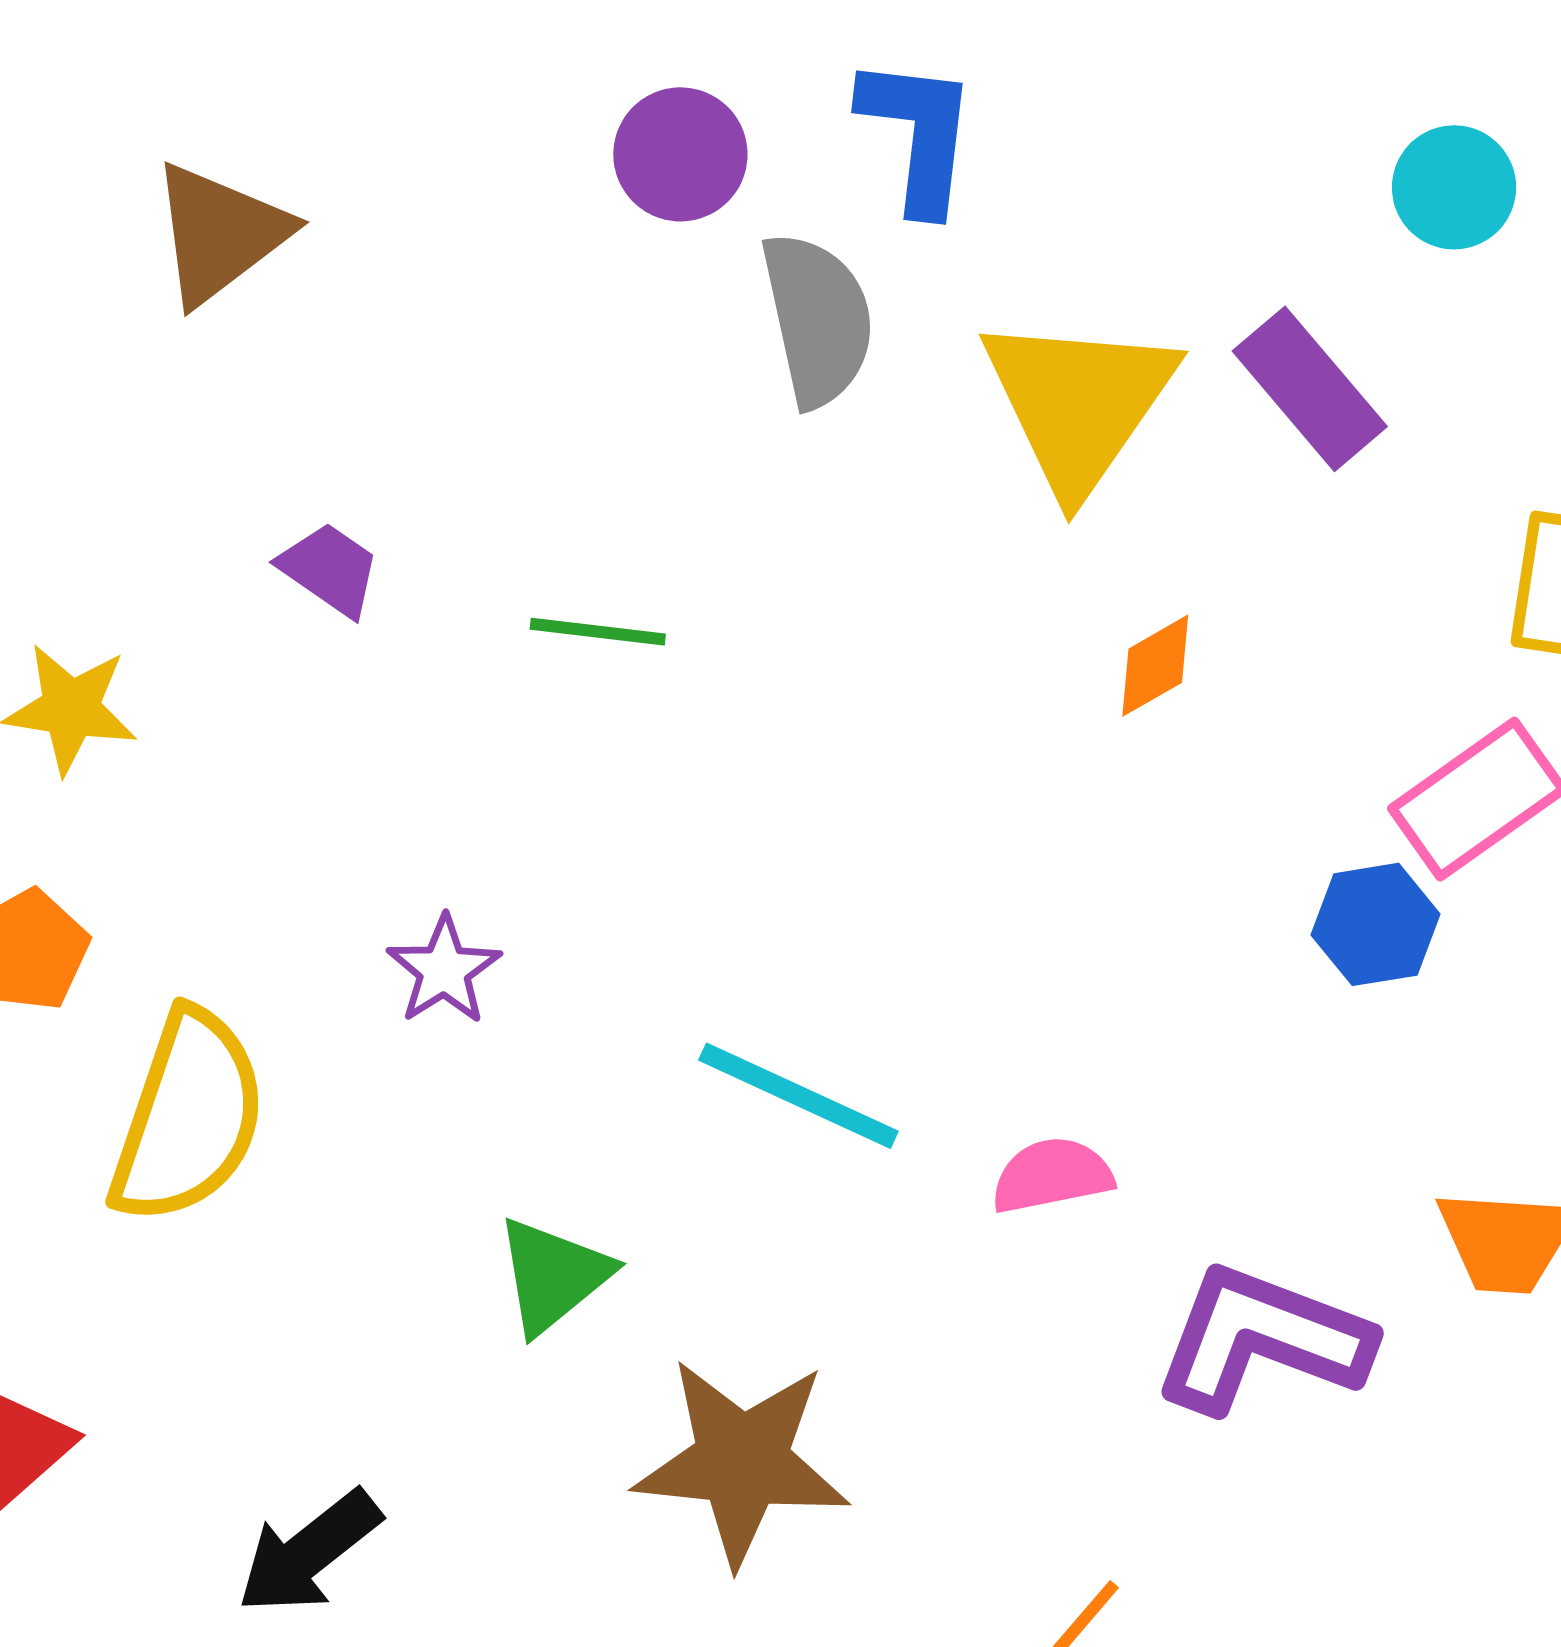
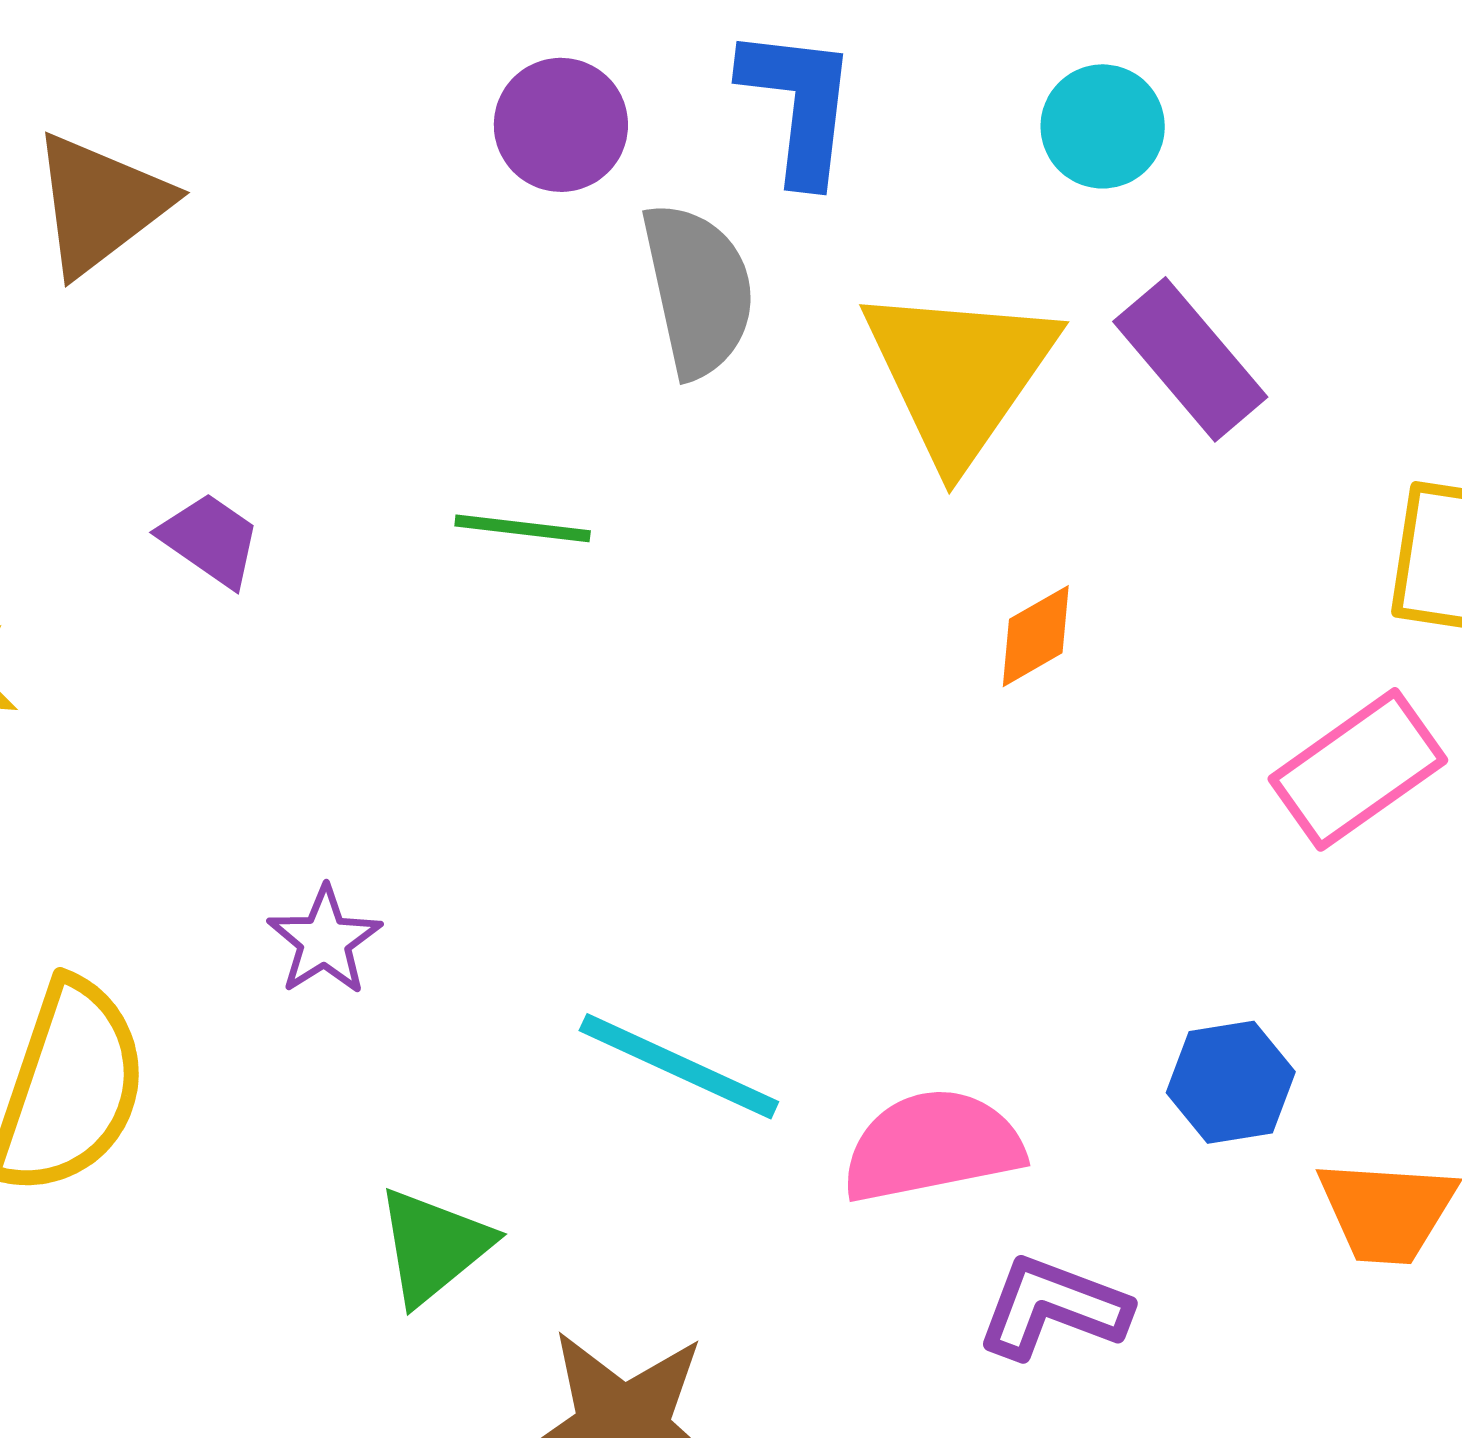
cyan circle: (1454, 187) -> (1103, 126), moved
green line: (598, 632) -> (523, 528), moved
blue hexagon: (1376, 924) -> (1231, 1082), moved
pink semicircle: (1052, 1175) -> (933, 1146), size x1.5
purple L-shape: (1262, 1339) -> (1053, 1307), moved, size x0.7

